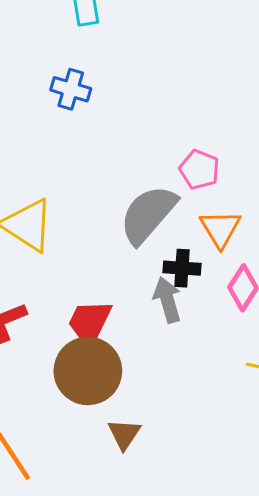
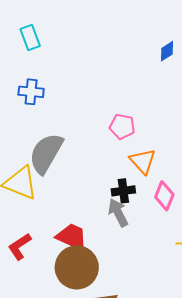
gray semicircle: (148, 214) -> (46, 153), moved
red trapezoid: (90, 323) -> (72, 237), turned 100

